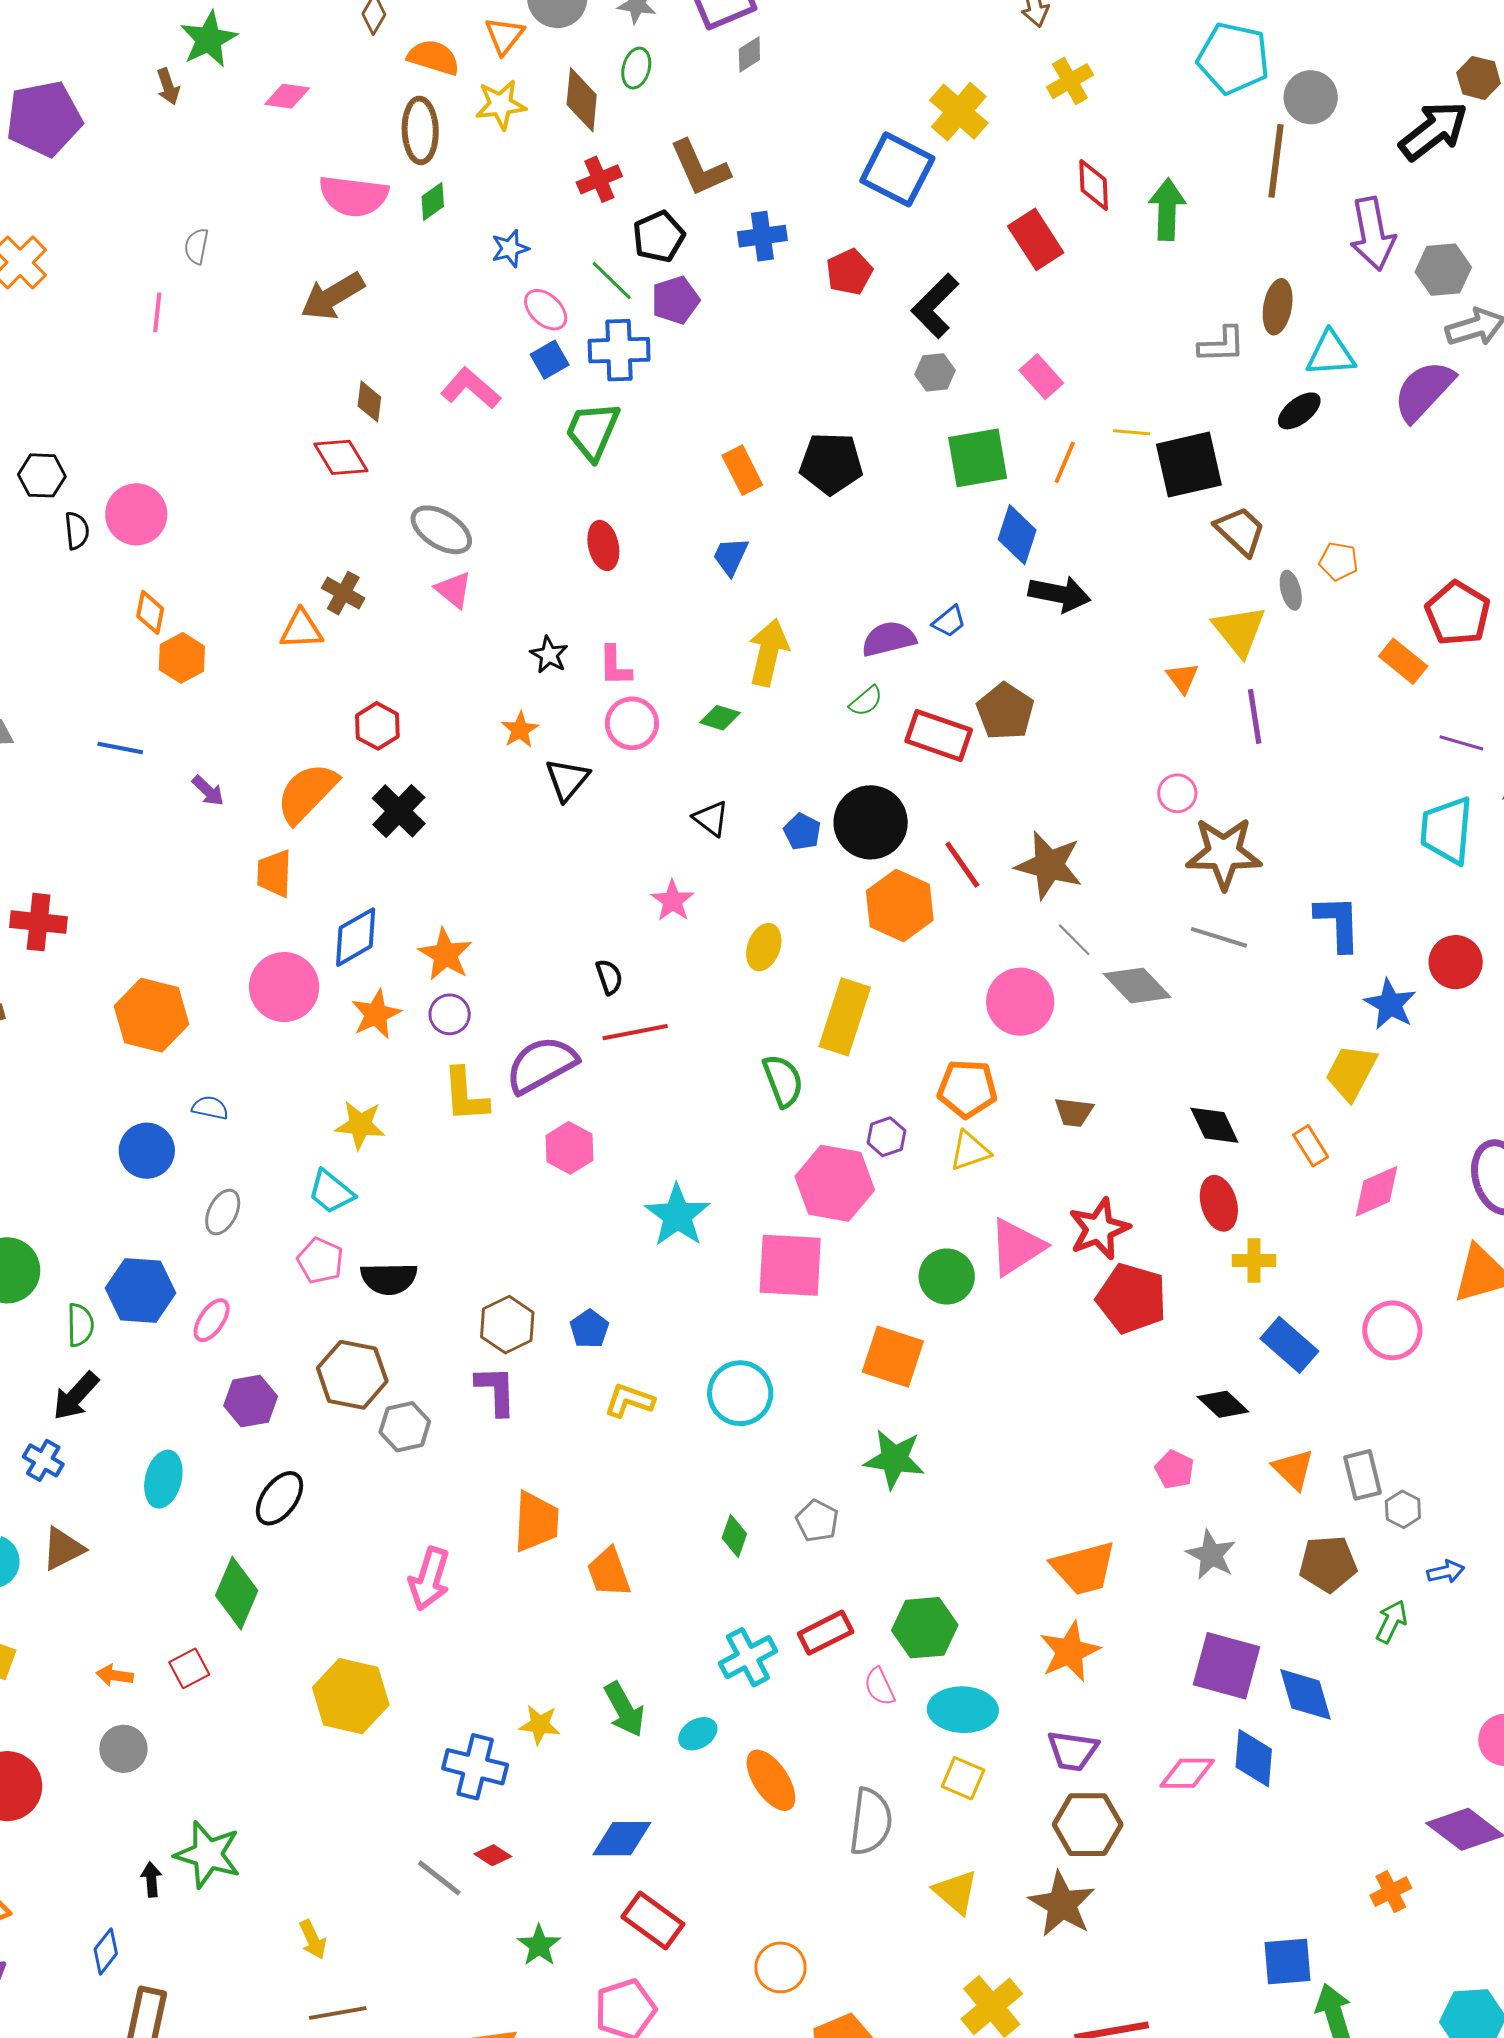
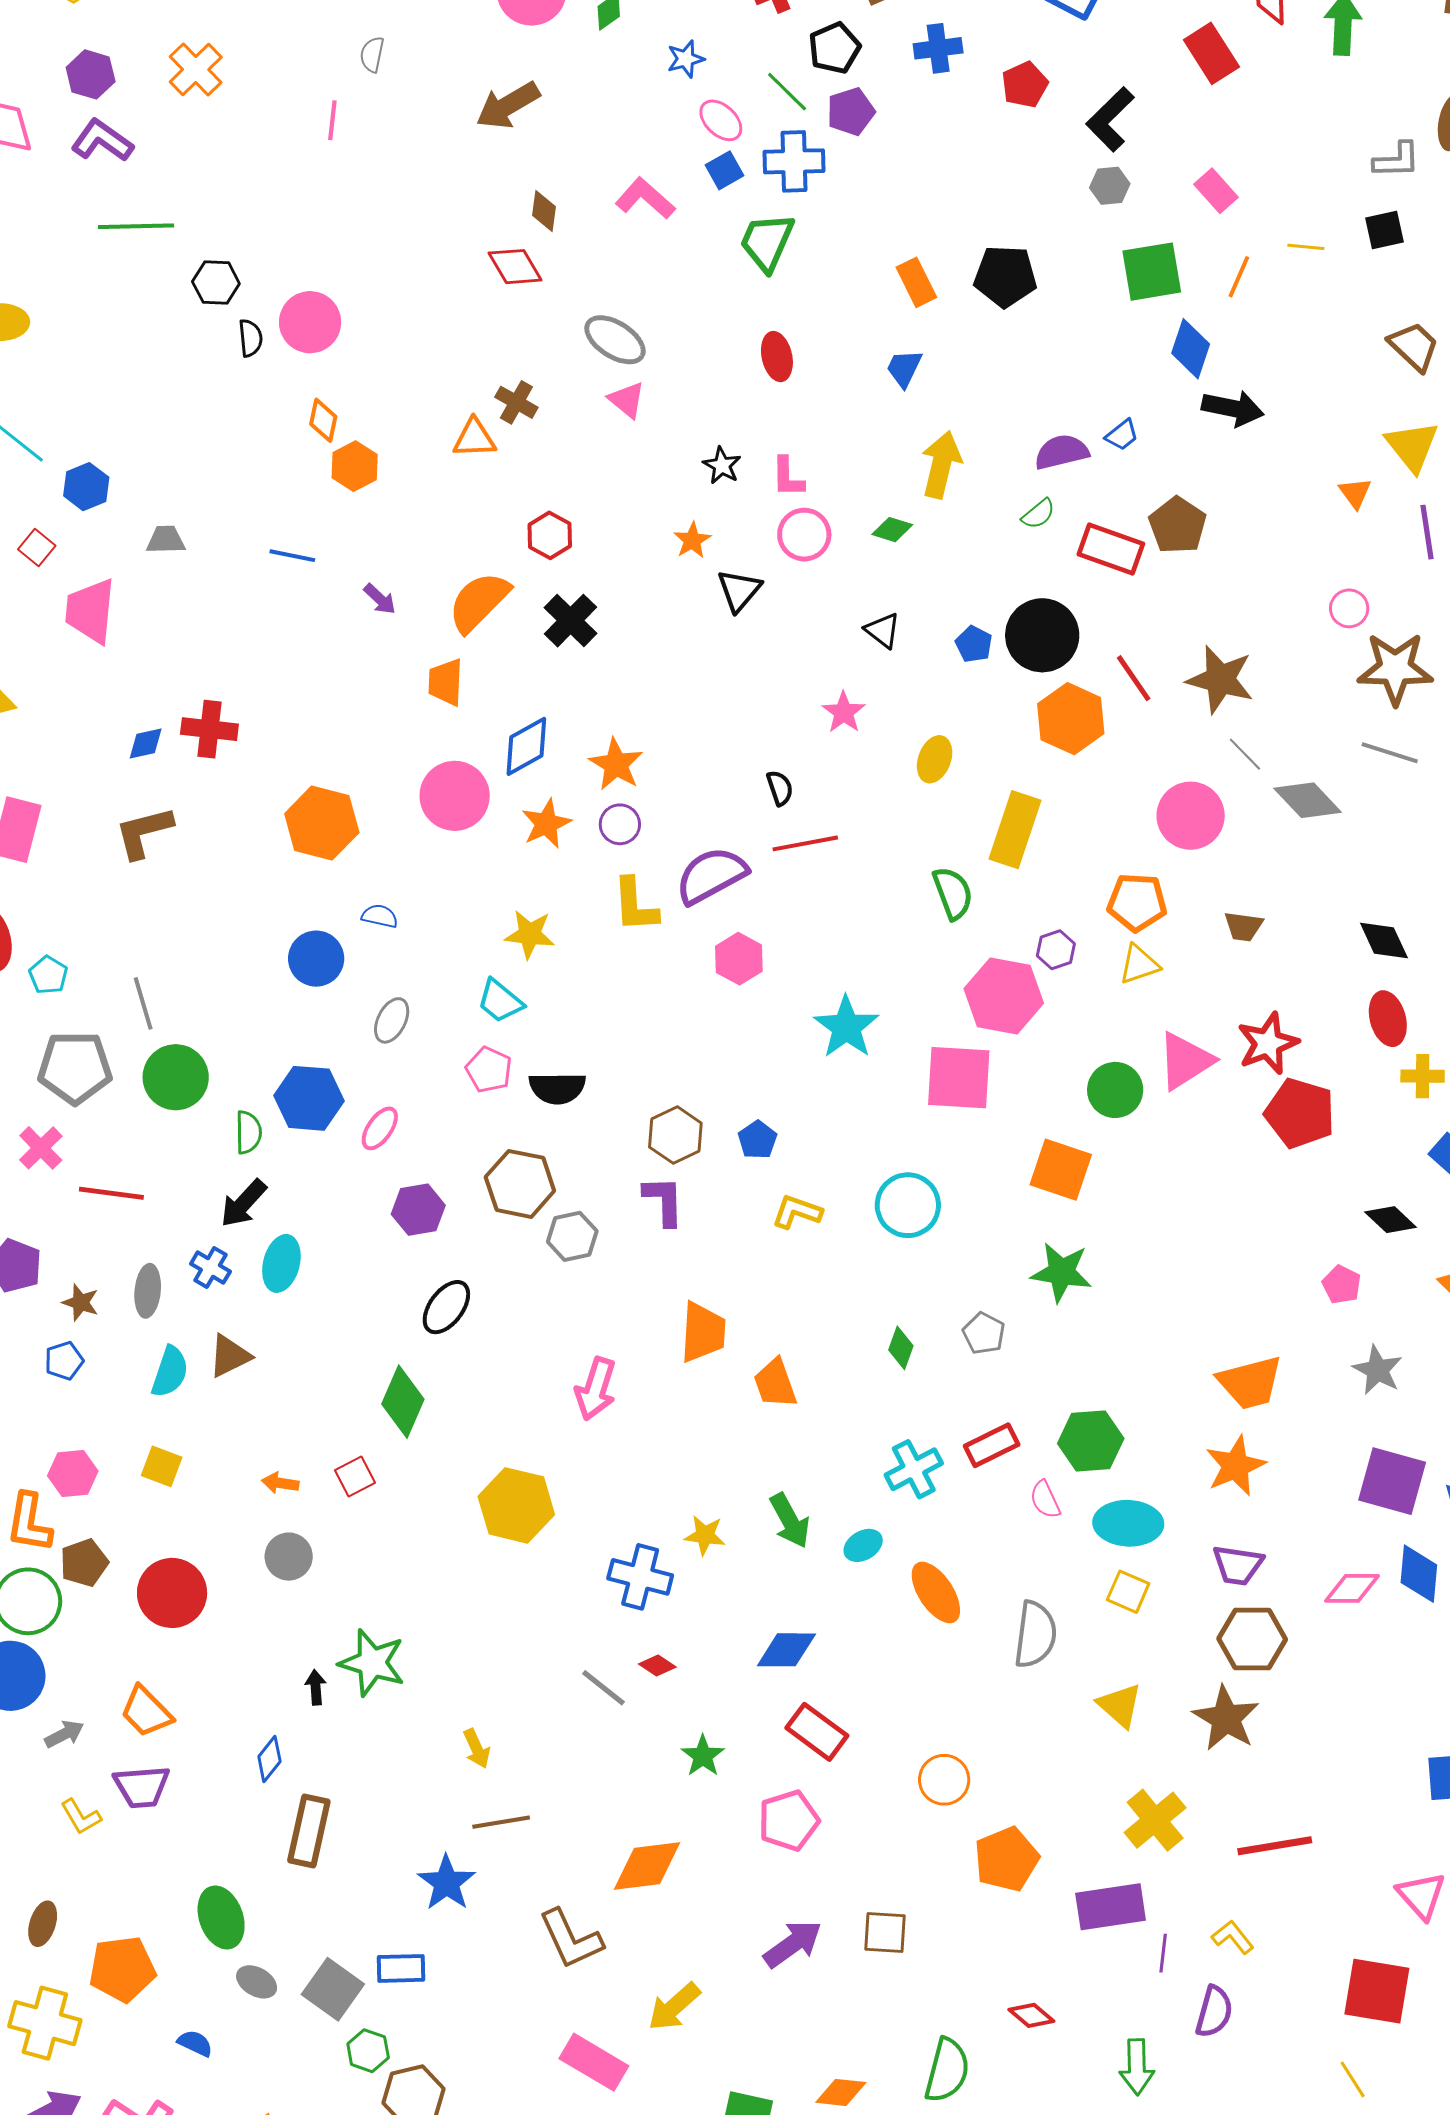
black square: (1189, 465) -> (1385, 230), moved, size x0.6
cyan ellipse: (163, 1479) -> (281, 1263), moved

